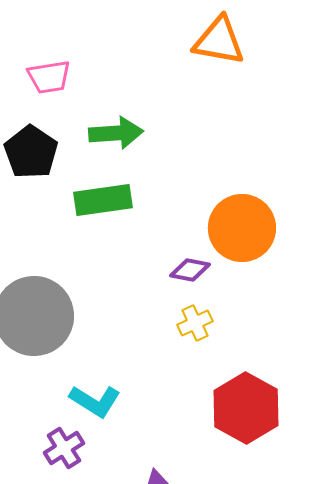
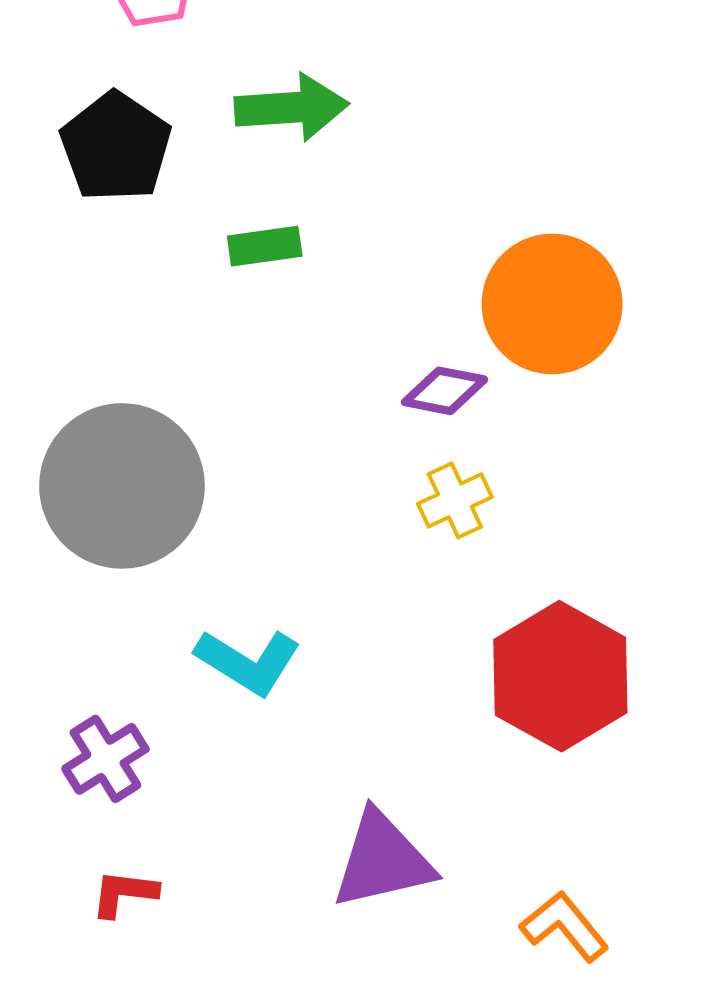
green rectangle: (103, 200) -> (265, 246), size x0.6
purple cross: (64, 448) -> (105, 759), moved

